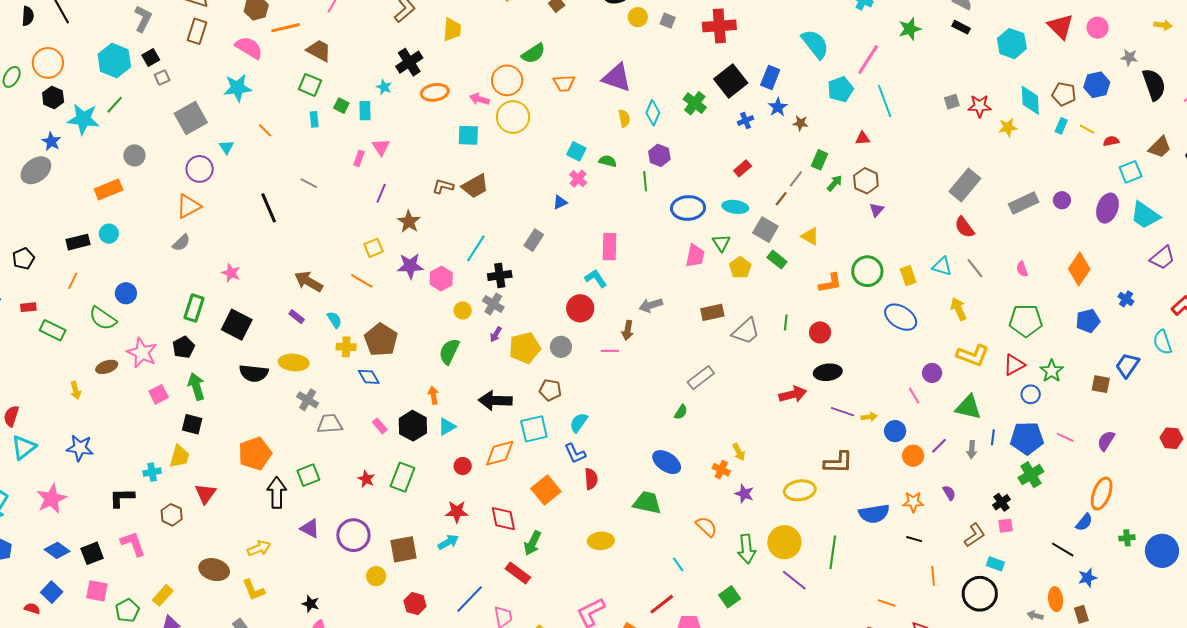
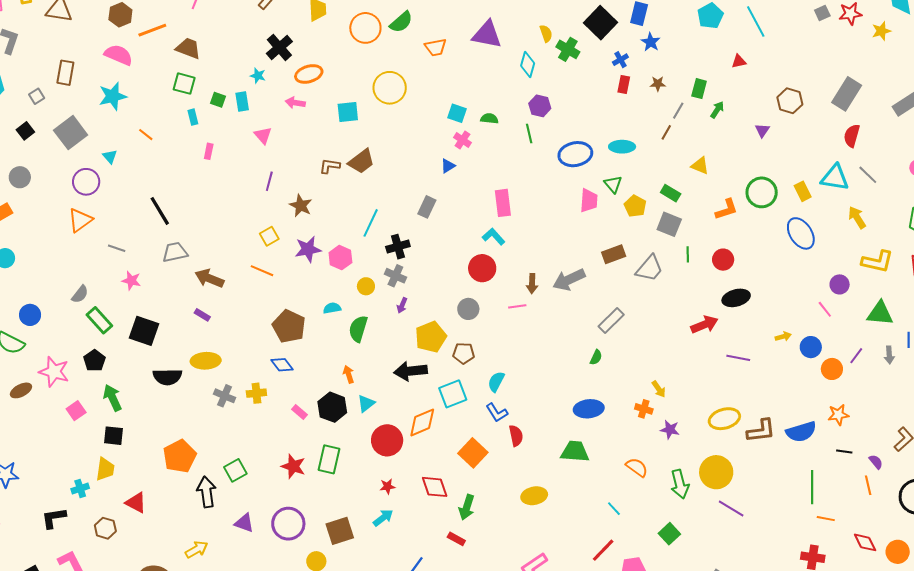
brown rectangle: (197, 31) -> (65, 73), moved
black square: (151, 57) -> (25, 131), moved
orange circle: (507, 80) -> (365, 28), moved
pink arrow: (479, 99) -> (295, 103), moved
yellow semicircle: (624, 118) -> (546, 33), moved
brown star: (801, 123) -> (658, 84), moved
pink rectangle: (359, 158) -> (209, 151), moved
red rectangle: (743, 168) -> (624, 84), moved, turned -30
brown hexagon: (866, 181) -> (790, 101), moved
gray line: (309, 183) -> (117, 248), moved
red semicircle: (964, 227) -> (852, 136), turned 60
gray square: (765, 230) -> (669, 224), moved
gray semicircle: (181, 243) -> (80, 294), moved
cyan triangle: (942, 266) -> (835, 178), size x1.4
gray arrow: (651, 305) -> (569, 280), moved, size x1.4
green rectangle: (194, 308) -> (99, 320), turned -52
blue ellipse: (901, 317) -> (801, 233), turned 32
cyan semicircle: (334, 320) -> (332, 308), moved, turned -60
yellow cross: (346, 347) -> (256, 393), moved
yellow pentagon: (525, 348) -> (431, 337), moved
purple line: (843, 412) -> (738, 358), moved
gray trapezoid: (330, 424) -> (175, 252), moved
blue ellipse: (667, 462) -> (589, 409), turned -32
brown L-shape: (838, 462) -> (761, 431), moved
red circle: (463, 466) -> (387, 440), size x1.8
red star: (366, 479) -> (293, 466), size x1.4
purple semicircle: (949, 493) -> (876, 462), moved
red triangle: (205, 494) -> (136, 503), turned -30
red star: (457, 512) -> (387, 486), size x0.7
green line: (833, 552) -> (812, 487), moved
red rectangle: (518, 573) -> (456, 539), size x0.7

